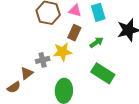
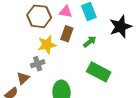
yellow star: (63, 52) -> (47, 45), moved

